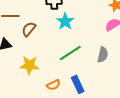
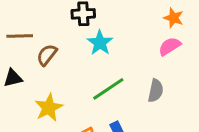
yellow star: (29, 65) -> (49, 108), turned -30

